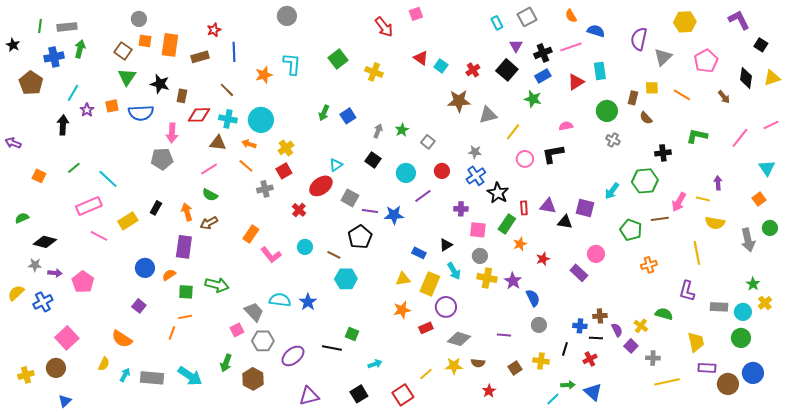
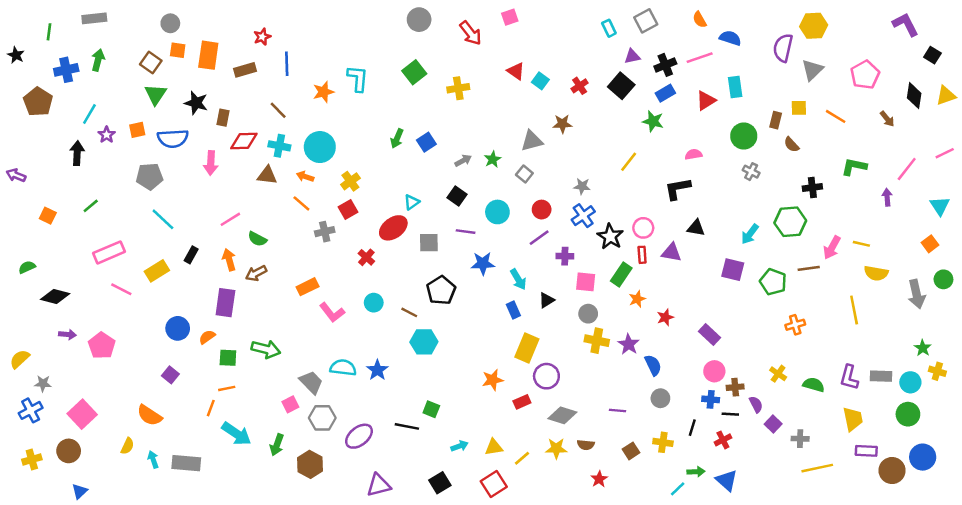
gray circle: (287, 16) -> (419, 20), moved
yellow hexagon: (685, 22) -> (814, 26), moved
gray rectangle: (67, 27) -> (94, 18), moved
purple triangle: (516, 46) -> (632, 56), turned 48
yellow cross: (374, 72) -> (458, 88), turned -30
brown star: (459, 101) -> (562, 124), size x0.7
gray triangle: (488, 115) -> (532, 141), moved
gray arrow: (378, 131) -> (463, 161), turned 40
gray pentagon: (162, 159) -> (149, 176), moved
pink circle: (525, 159) -> (643, 228), moved
pink line: (209, 169) -> (230, 219), moved
cyan line: (108, 179) -> (163, 219), moved
purple arrow: (718, 183) -> (887, 197), moved
purple line: (423, 196) -> (539, 238), moved
gray square: (350, 198) -> (429, 243), turned -30
purple square: (585, 208) -> (733, 270), moved
purple line: (370, 211) -> (466, 232), moved
black triangle: (565, 222) -> (696, 228), moved
orange rectangle: (251, 234) -> (308, 287), turned 30
blue rectangle: (419, 253) -> (513, 310), turned 40
pink circle: (596, 254) -> (714, 371), moved
gray star: (35, 265) -> (43, 384), moved
cyan arrow: (454, 271) -> (518, 279), moved
yellow triangle: (403, 279) -> (494, 447), moved
purple L-shape: (687, 291) -> (849, 377), moved
blue cross: (43, 302) -> (31, 410), moved
yellow cross: (765, 303) -> (937, 371), turned -32
yellow cross: (641, 326) -> (778, 374), moved
cyan arrow: (125, 375) -> (153, 459), turned -48
cyan arrow: (190, 376) -> (236, 434), moved

